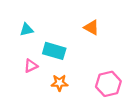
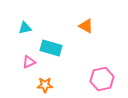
orange star: (59, 83) -> (45, 85), moved

